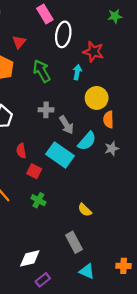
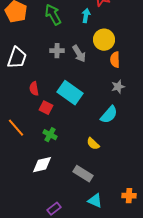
gray arrow: (66, 125) -> (79, 54), moved
cyan semicircle: (87, 141) -> (109, 115), moved
gray rectangle: (74, 242) -> (83, 174), turned -30
white diamond: (30, 258) -> (42, 165), moved

